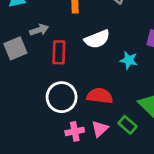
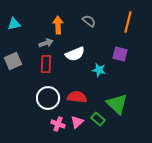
gray arrow: (39, 30) -> (46, 43), moved
pink cross: (75, 131) -> (58, 124), turned 32

